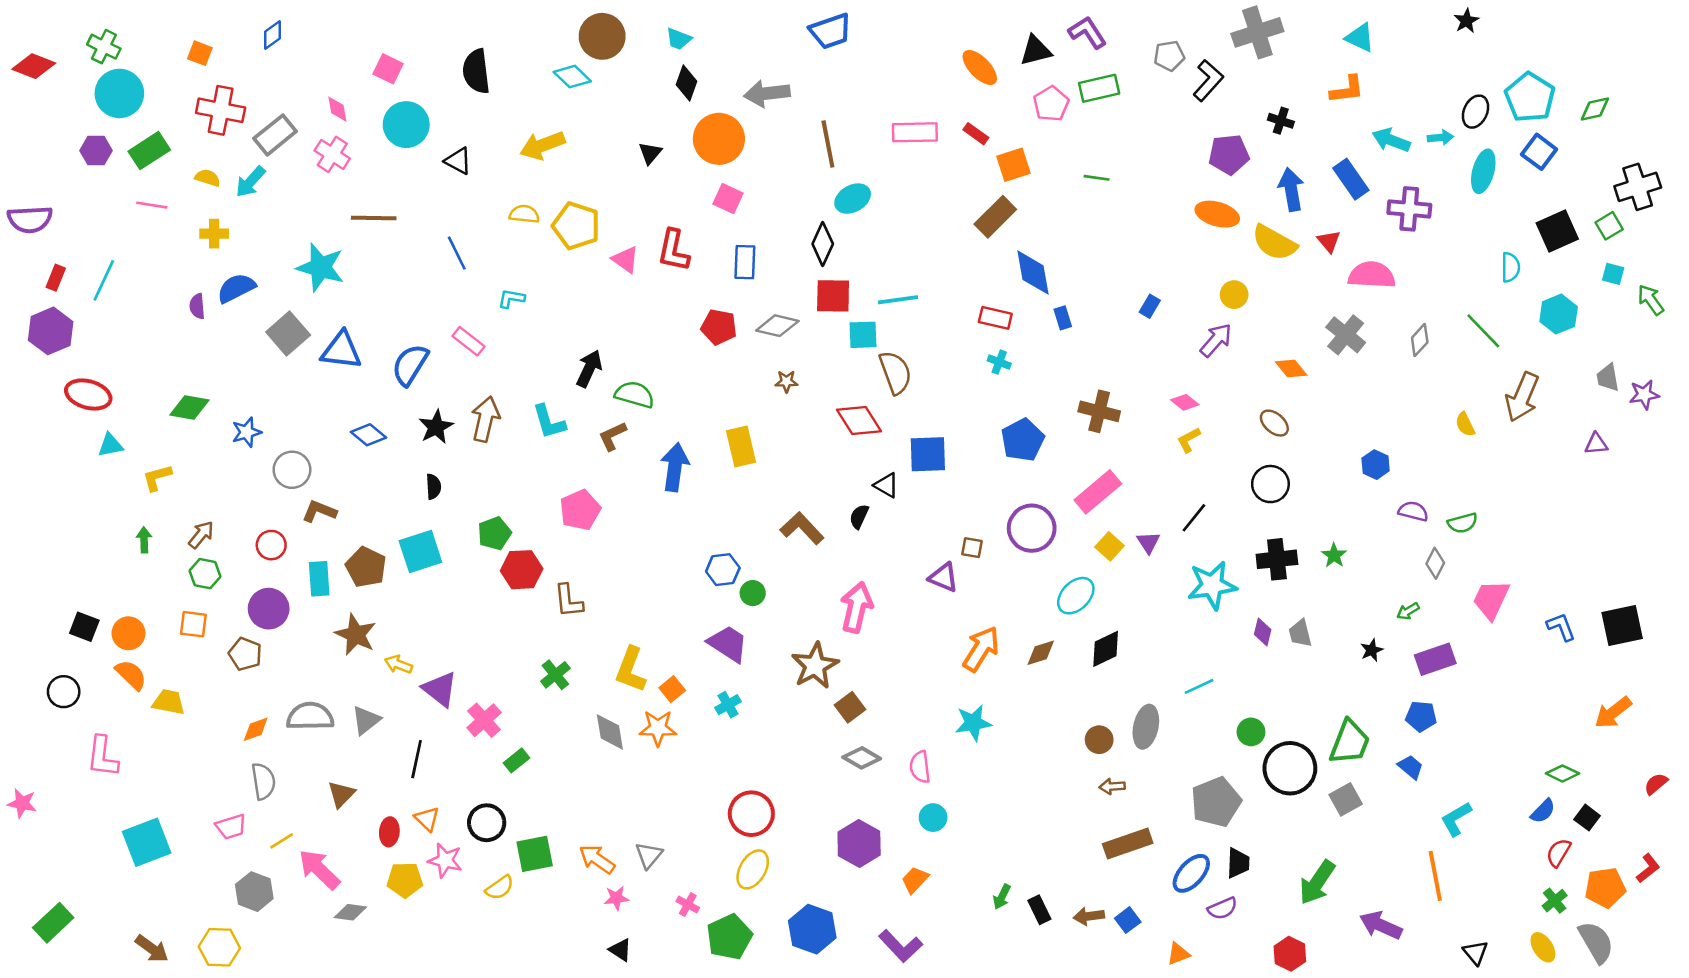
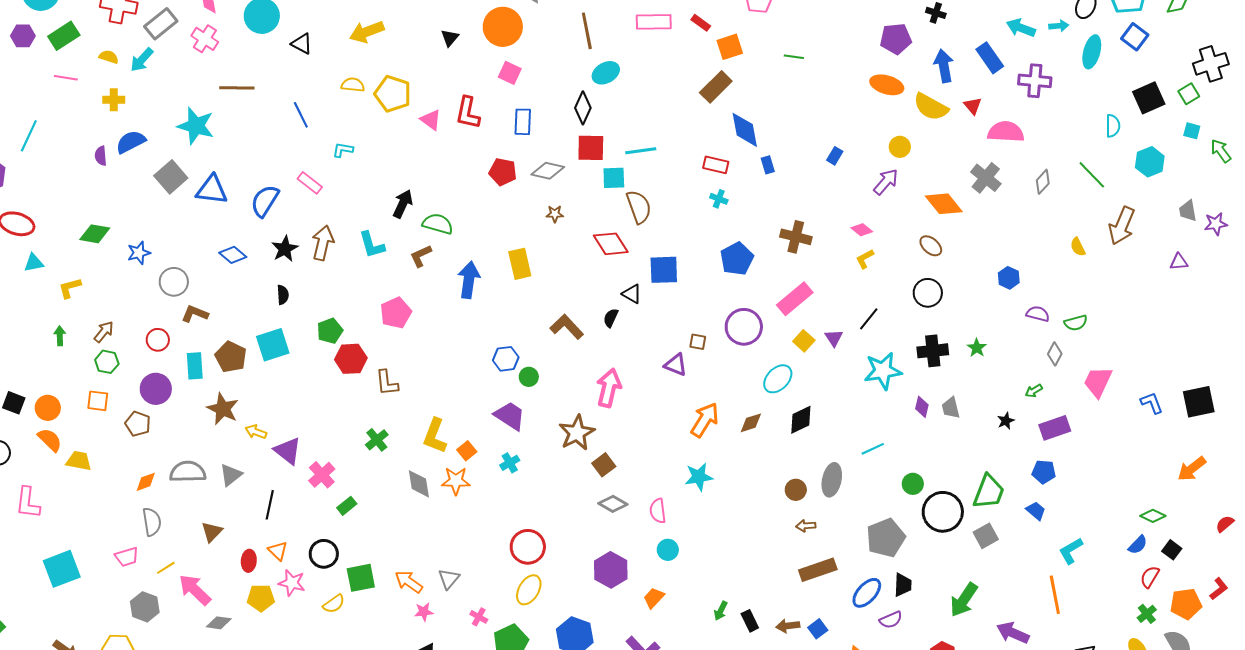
orange diamond: (1291, 369) -> (944, 204), size x1.5

